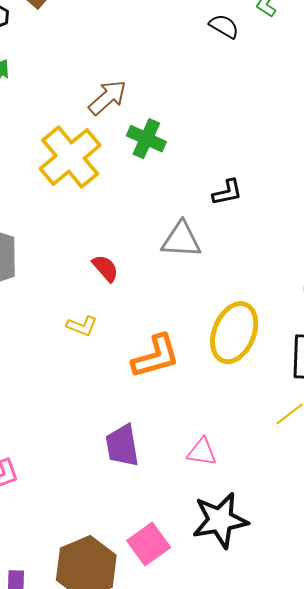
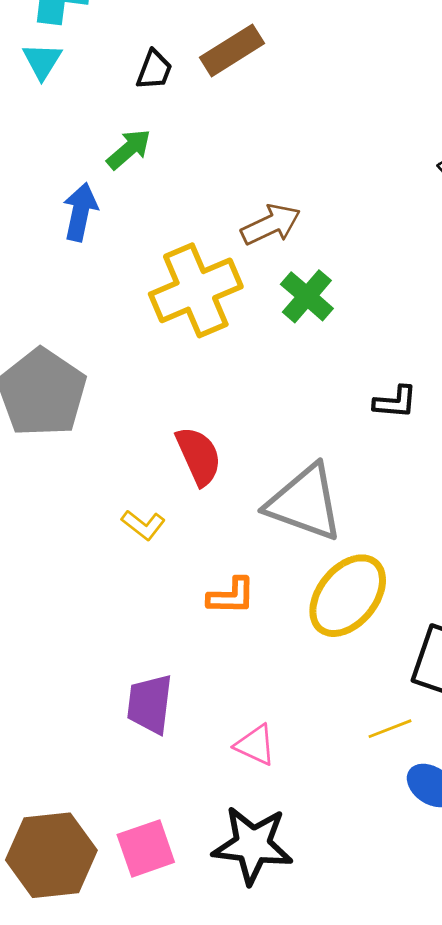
gray triangle: (181, 240) -> (305, 503), moved, size x1.4
red semicircle: (105, 268) -> (199, 456), size x1.4
orange L-shape: (156, 356) -> (231, 596), size x0.7

